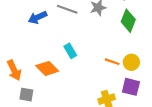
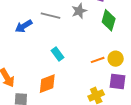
orange line: (112, 62) -> (98, 60), turned -32
orange diamond: (47, 68) -> (47, 84), moved, turned -60

